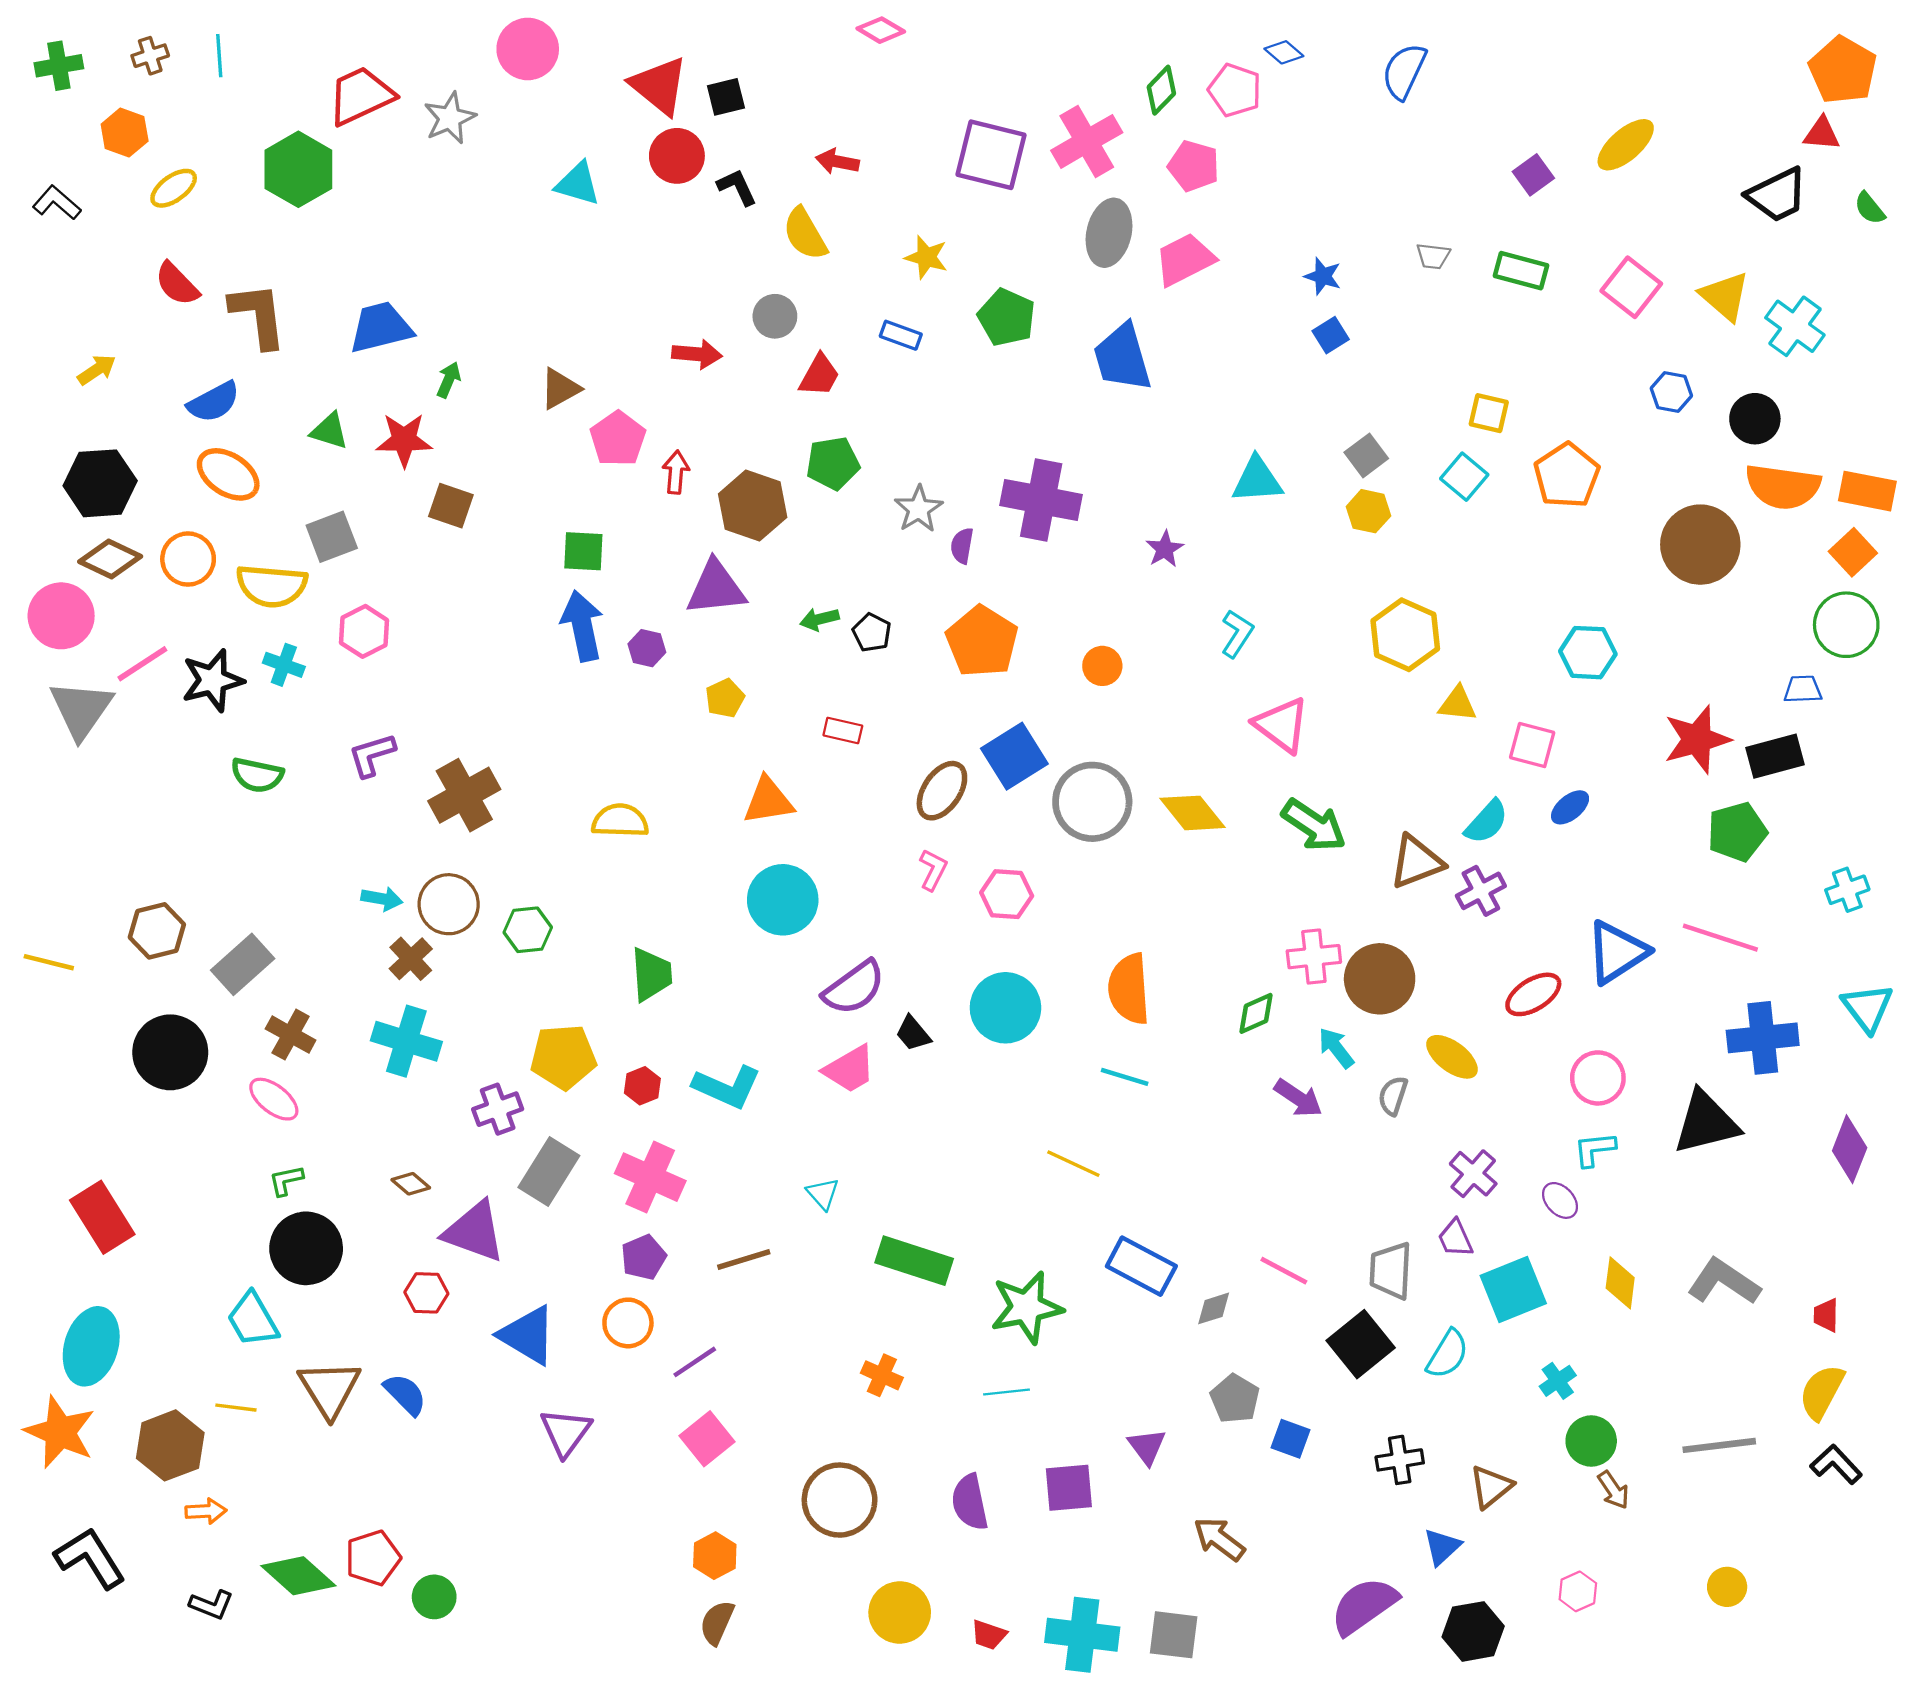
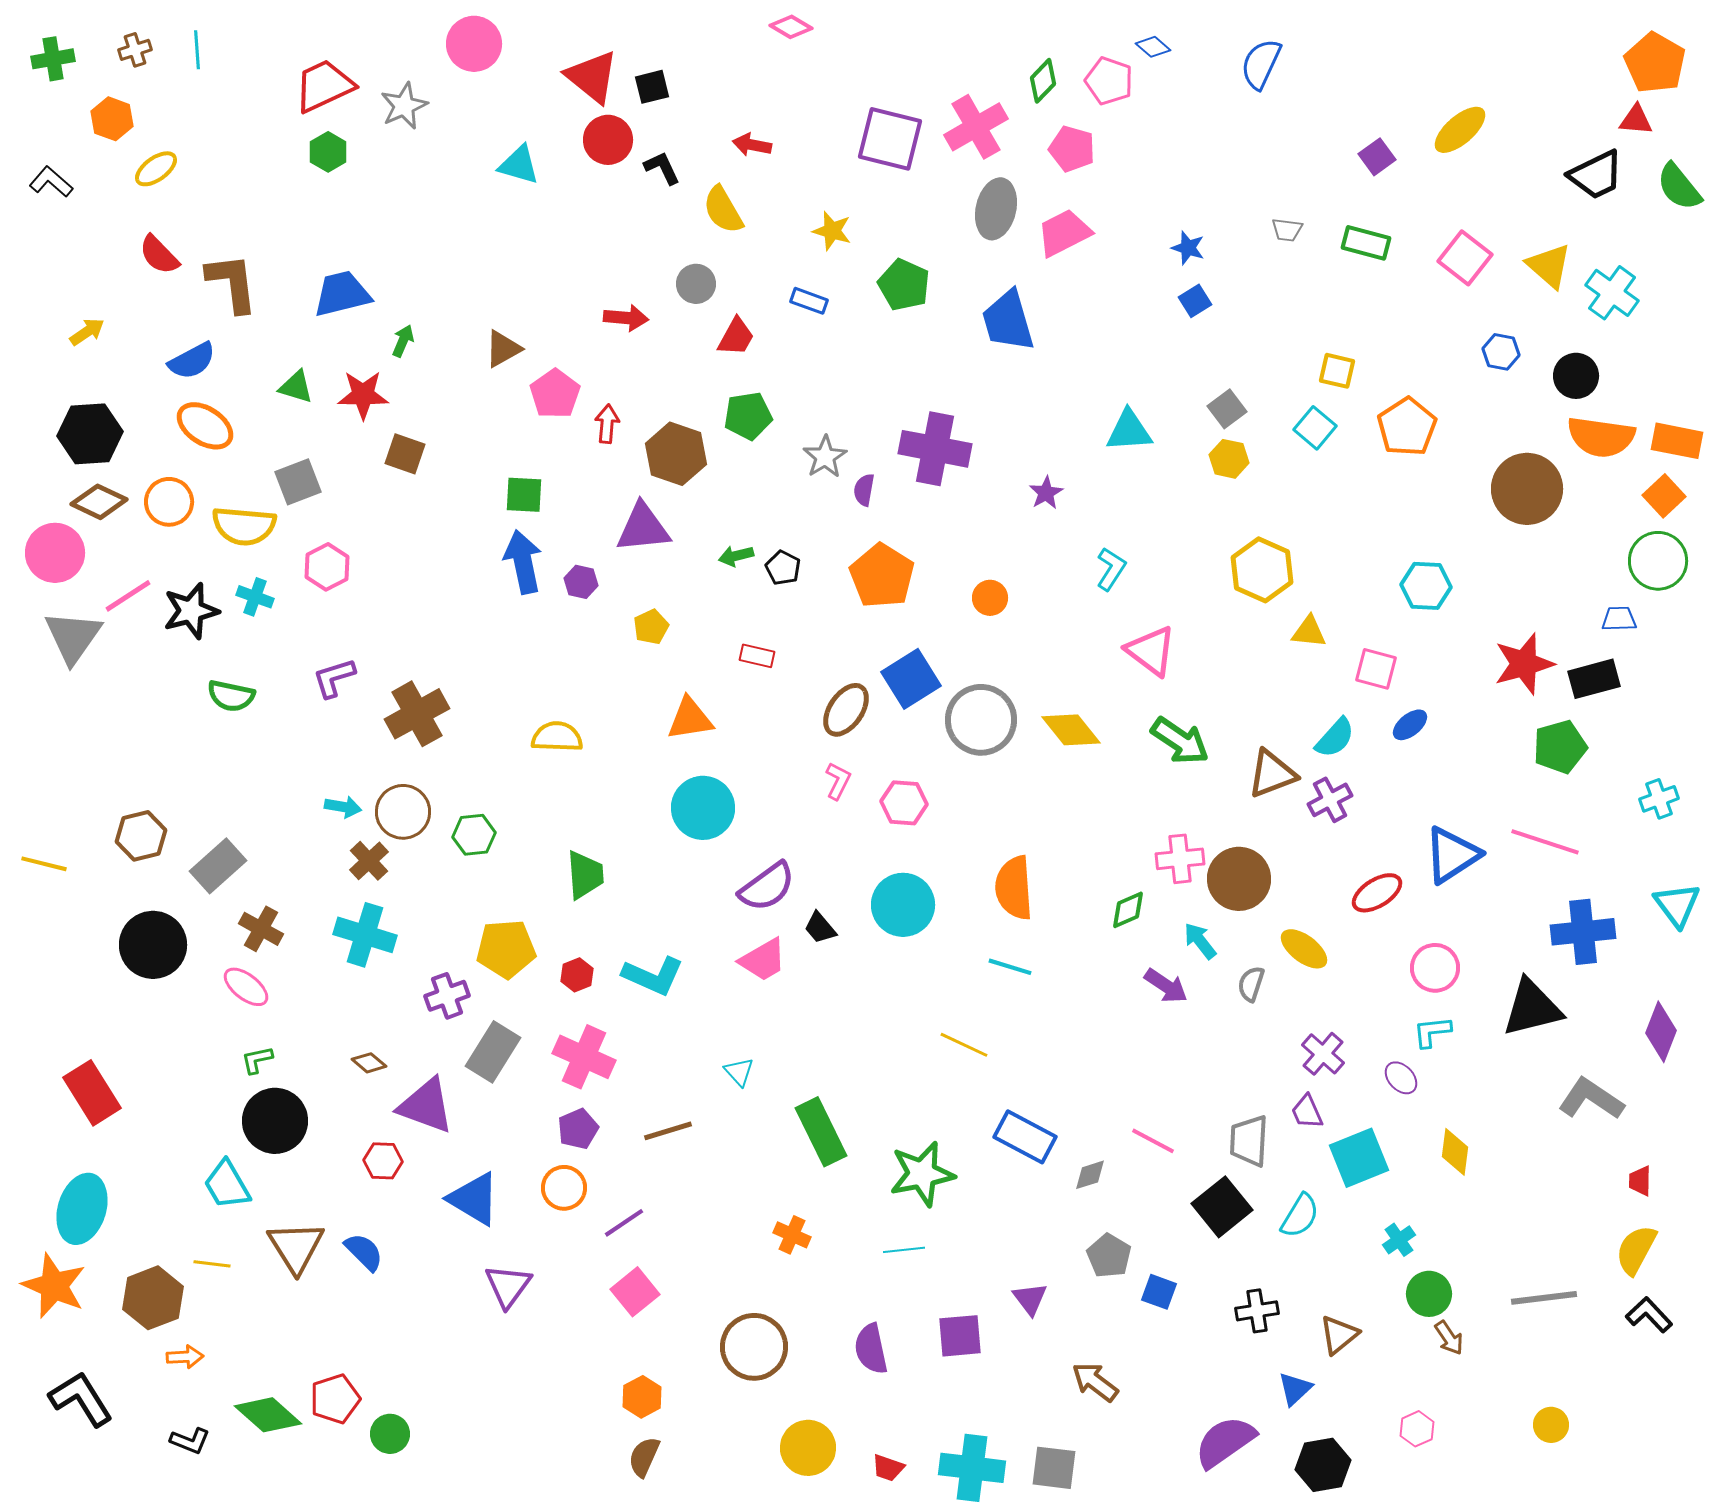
green hexagon: (298, 169) -> (328, 152), moved, size x0.6
green semicircle: (1870, 208) -> (1679, 187), size x1.6
green rectangle: (914, 1261) -> (821, 1132), turned 46
gray L-shape: (1724, 1282) -> (1591, 1099), moved

